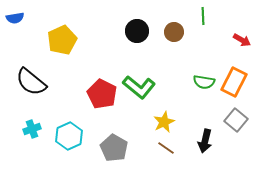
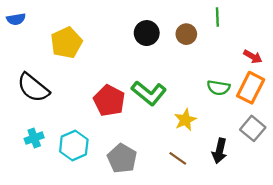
red arrow: (242, 40) -> (253, 57), moved
yellow star: (164, 122) -> (185, 120), moved

